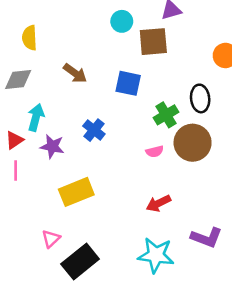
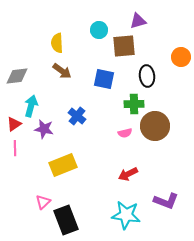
yellow semicircle: (30, 38) -> (57, 43), moved
black ellipse: (200, 98) -> (147, 76), moved
green cross: (166, 115) -> (134, 104), turned 30
black rectangle: (80, 261) -> (66, 220), turned -72

